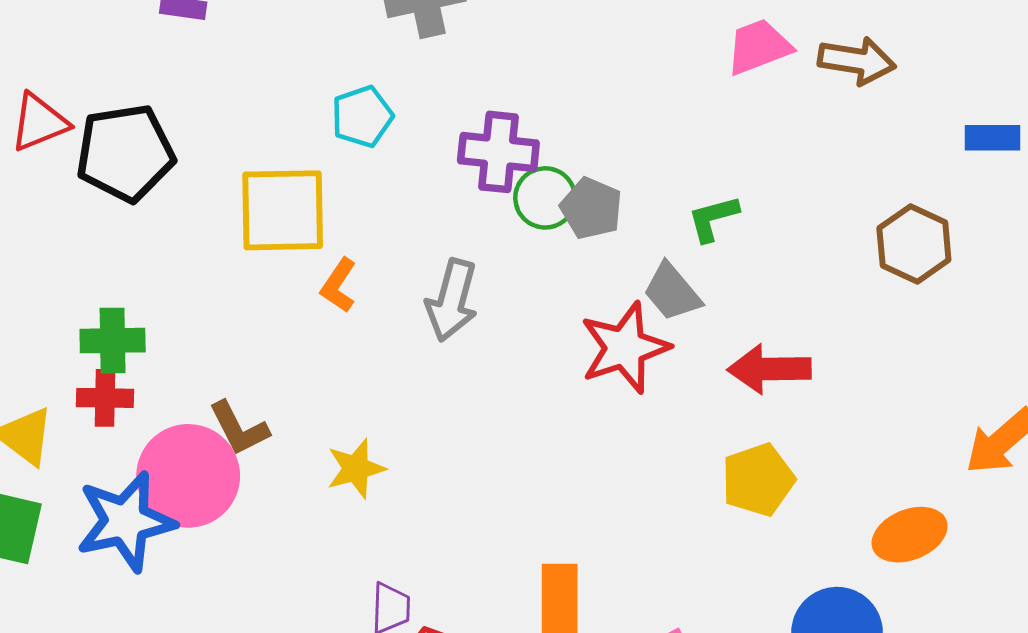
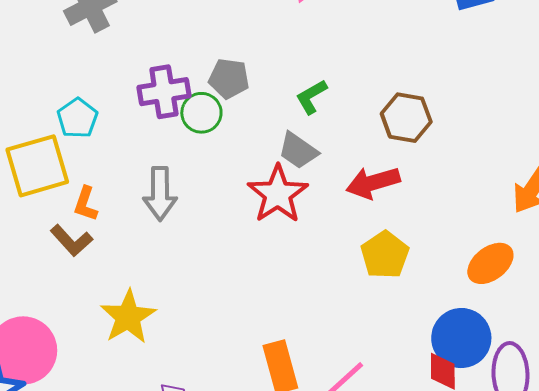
cyan pentagon: (362, 117) -> (77, 118), moved
gray pentagon: (591, 208) -> (229, 79), moved
brown hexagon: (914, 244) -> (406, 118), moved
brown L-shape: (239, 428) -> (72, 241), moved
yellow star: (356, 469) -> (128, 317), size x1.4

